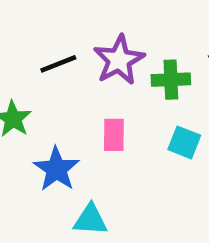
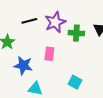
cyan square: (184, 142) -> (75, 82), moved
blue star: (56, 169) -> (23, 65), turned -30

